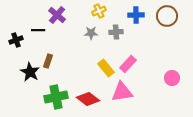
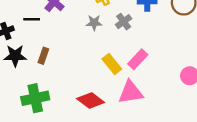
gray cross: (116, 32) -> (124, 22), turned -32
black star: (30, 72) -> (15, 56), moved, turned -30
green cross: (56, 97) -> (35, 98), moved

